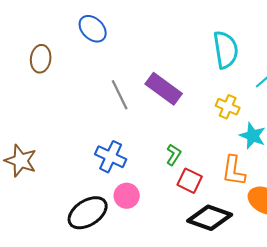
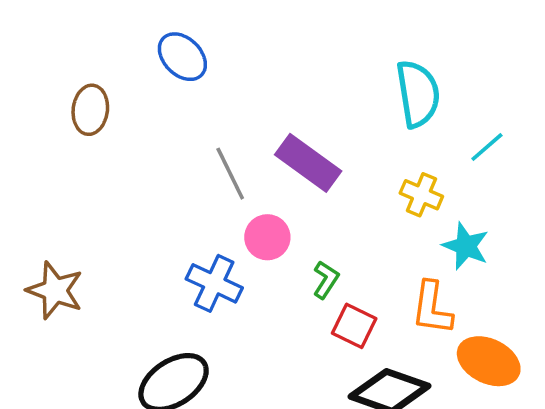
pink circle: (127, 196) -> (267, 237), moved

